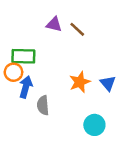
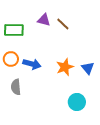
green rectangle: (23, 56) -> (14, 30), moved
blue arrow: (26, 87) -> (32, 64), moved, turned 90
gray semicircle: (43, 105) -> (16, 87), moved

